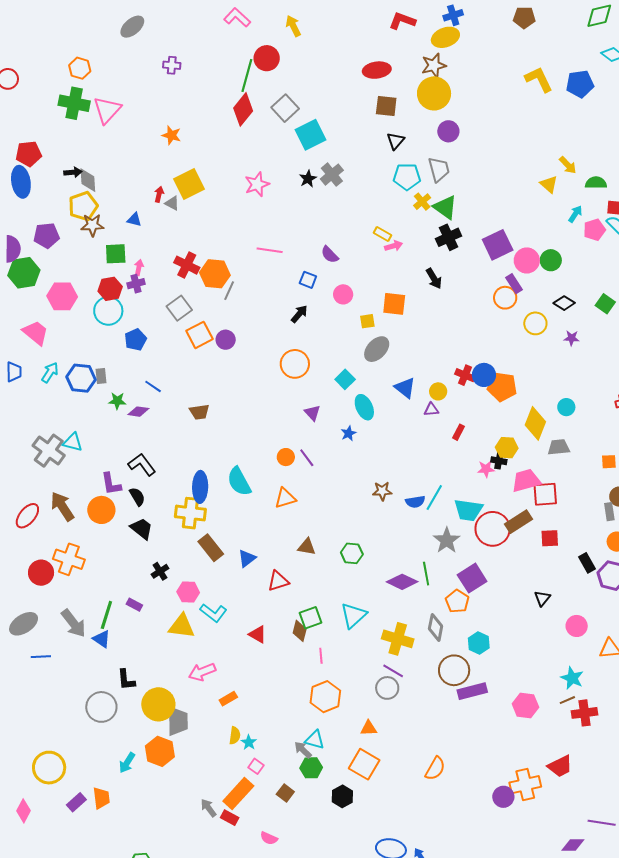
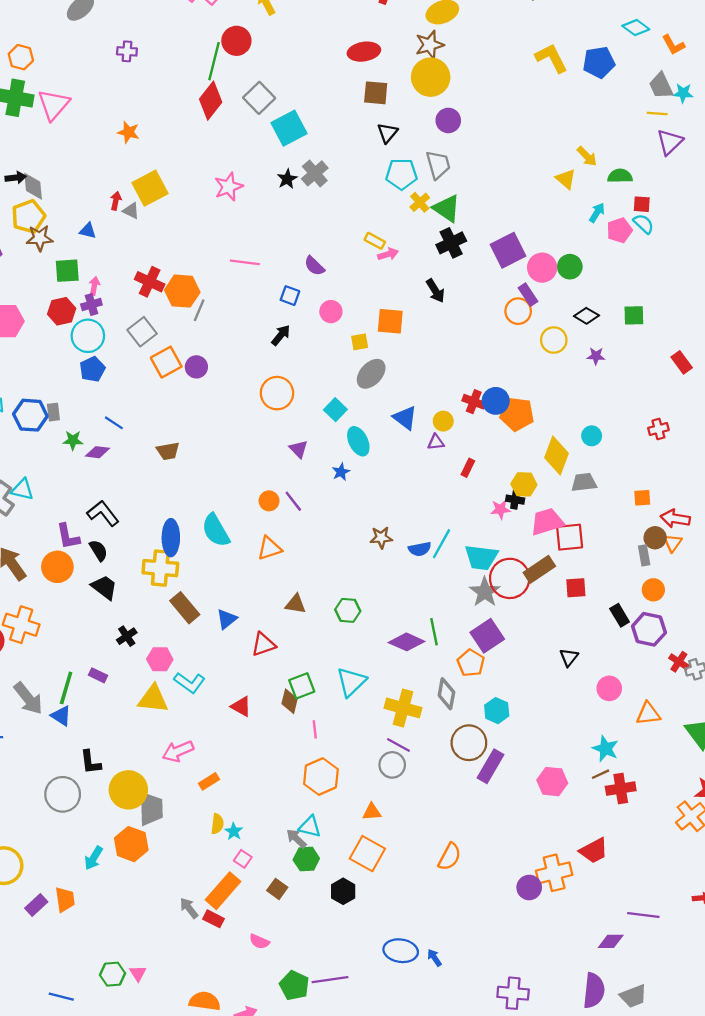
green square: (605, 304) -> (634, 315), turned -36
cyan circle: (108, 311) -> (88, 336), moved
gray star: (447, 540) -> (485, 592), moved
purple rectangle: (472, 691) -> (490, 766), turned -44

